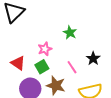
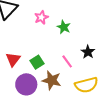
pink star: (45, 49) -> (41, 17), moved
red triangle: (18, 63) -> (13, 59), turned 35

